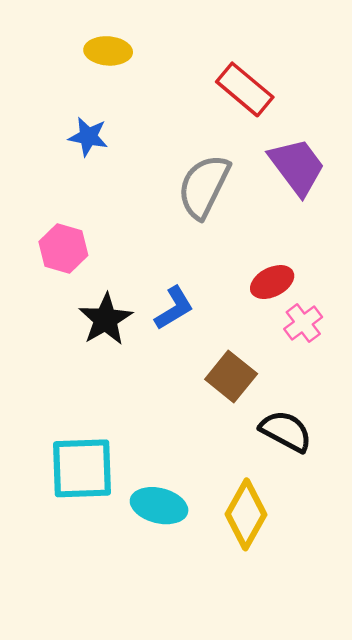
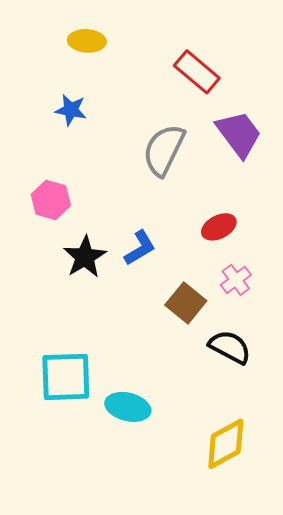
pink cross: (303, 323) -> (236, 280), moved
yellow diamond: (246, 514) -> (226, 444), moved, turned 32

